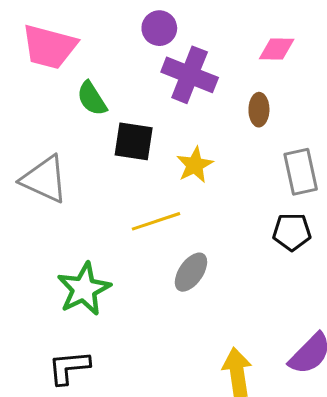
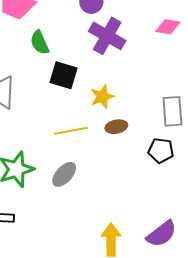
brown ellipse: (259, 110) -> (116, 127), moved, turned 70
gray ellipse: (191, 272) -> (64, 174), moved

